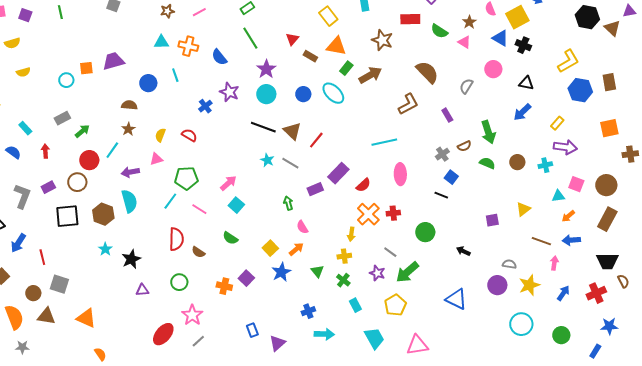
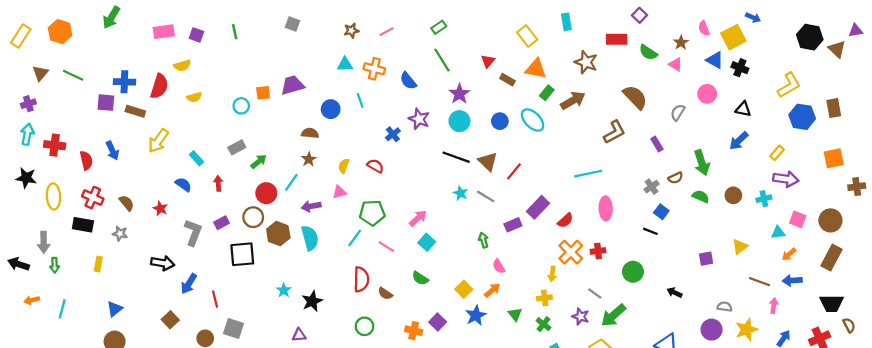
brown hexagon: (103, 214) -> (278, 234), moved
purple triangle: (142, 290) -> (299, 335), moved

